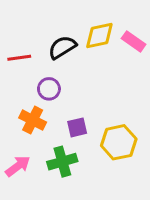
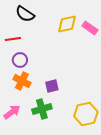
black semicircle: (62, 47) -> (25, 14), moved, turned -114
purple circle: (49, 89) -> (20, 60), moved
yellow hexagon: (119, 142) -> (86, 114), moved

